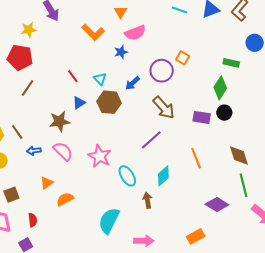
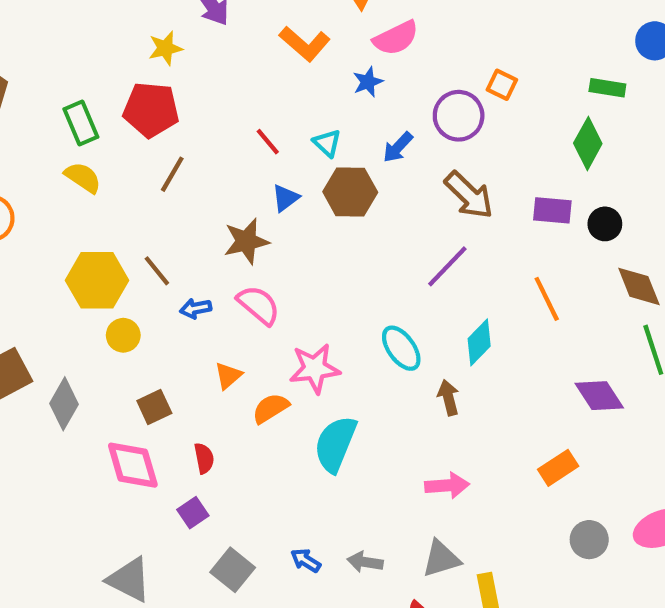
black circle: (224, 113) -> (605, 224), moved
pink star: (100, 156) -> (315, 368), moved, turned -30
purple diamond: (217, 205) -> (599, 396), turned 30
cyan semicircle: (109, 221) -> (335, 444), moved

